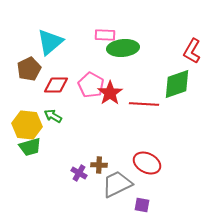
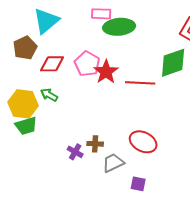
gray trapezoid: (117, 184) -> (113, 163), size x0.7

